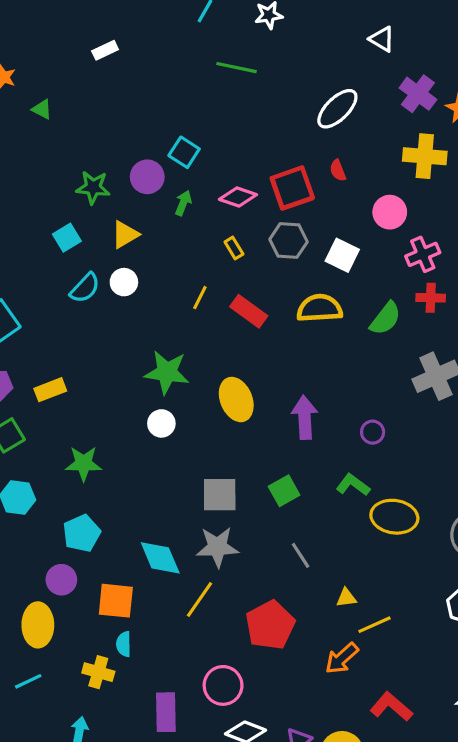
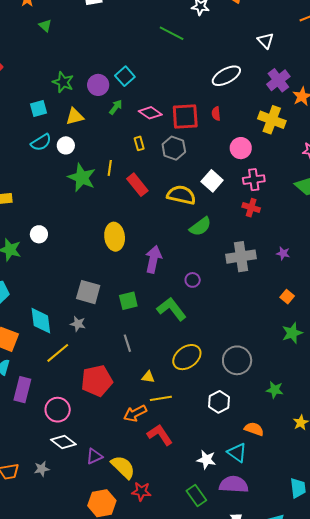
white square: (342, 255) -> (212, 181), moved
yellow line: (200, 298) -> (110, 168), turned -35
green semicircle: (385, 318) -> (200, 227), moved
green star: (167, 372) -> (82, 178), moved
white circle: (161, 423) -> (39, 234), moved
green L-shape: (353, 485) -> (172, 309), size x1.4
yellow ellipse: (394, 517) -> (187, 357), moved, turned -60
gray star: (217, 547) -> (78, 324), size x0.6
red L-shape: (391, 707) -> (160, 435), moved
purple rectangle: (166, 712) -> (22, 390), moved

